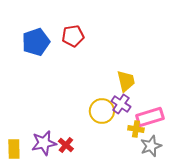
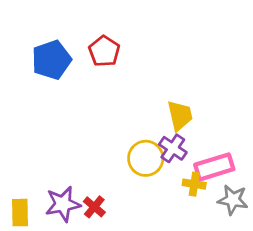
red pentagon: (73, 36) -> (104, 51), turned -30
gray star: (151, 146) -> (233, 200), moved, turned 30

